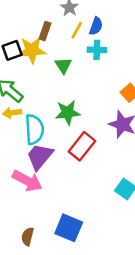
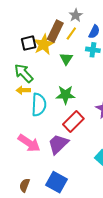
yellow line: (77, 30) -> (71, 34), moved
brown rectangle: (45, 31) -> (55, 31), size x1.5
yellow star: (32, 50) -> (44, 44), turned -30
purple trapezoid: (40, 156) -> (58, 144), moved

